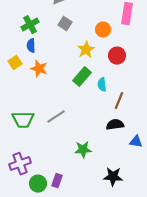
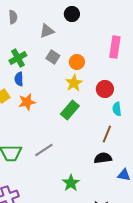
orange circle: (103, 30) -> (77, 62), moved
orange star: (39, 69) -> (27, 102), turned -30
cyan semicircle: (102, 85) -> (117, 109), moved
green star: (83, 150) -> (71, 183), turned -30

